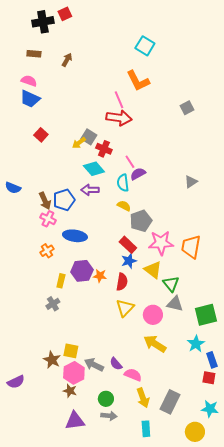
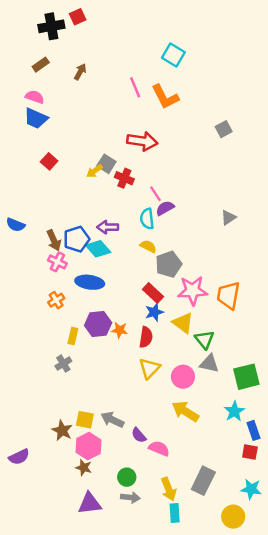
brown rectangle: (34, 54) -> (41, 65), turned -40
pink line: (119, 100) -> (135, 87), moved
cyan diamond: (94, 169) -> (98, 249), moved
gray arrow: (94, 365) -> (112, 420), moved
yellow arrow: (143, 398) -> (169, 489), moved

